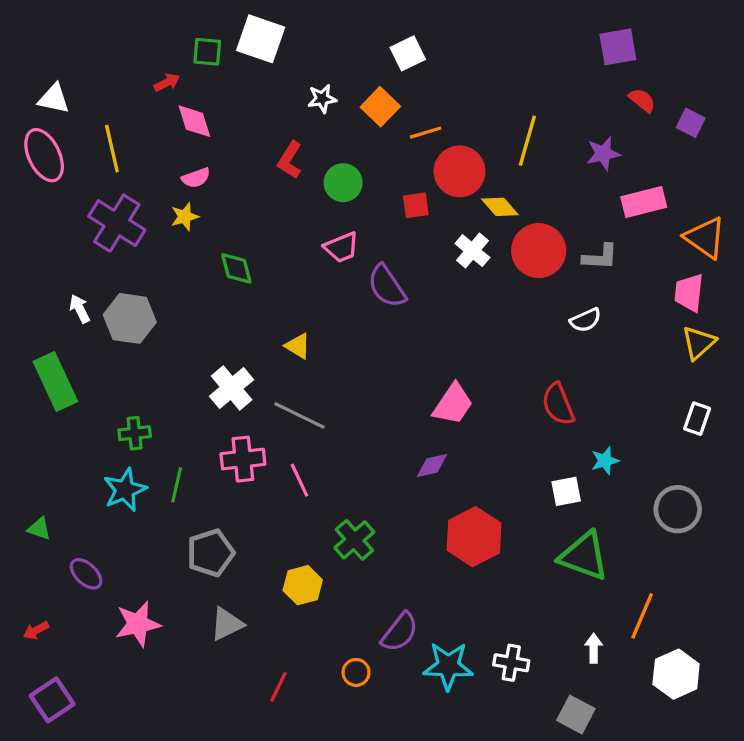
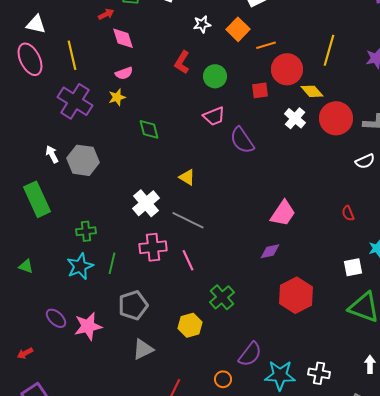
red semicircle: (558, 404) -> (348, 213), size x0.6
green triangle: (39, 529) -> (26, 266), moved
pink star: (138, 624) -> (88, 326), moved

